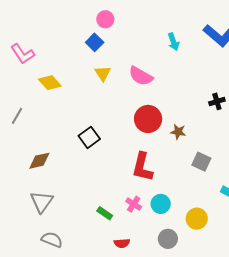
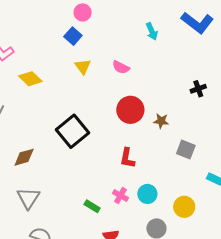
pink semicircle: (141, 76) -> (121, 67), size x0.7
black square: (89, 137) -> (73, 131), size x1.5
red L-shape: (142, 167) -> (127, 158), size x0.7

